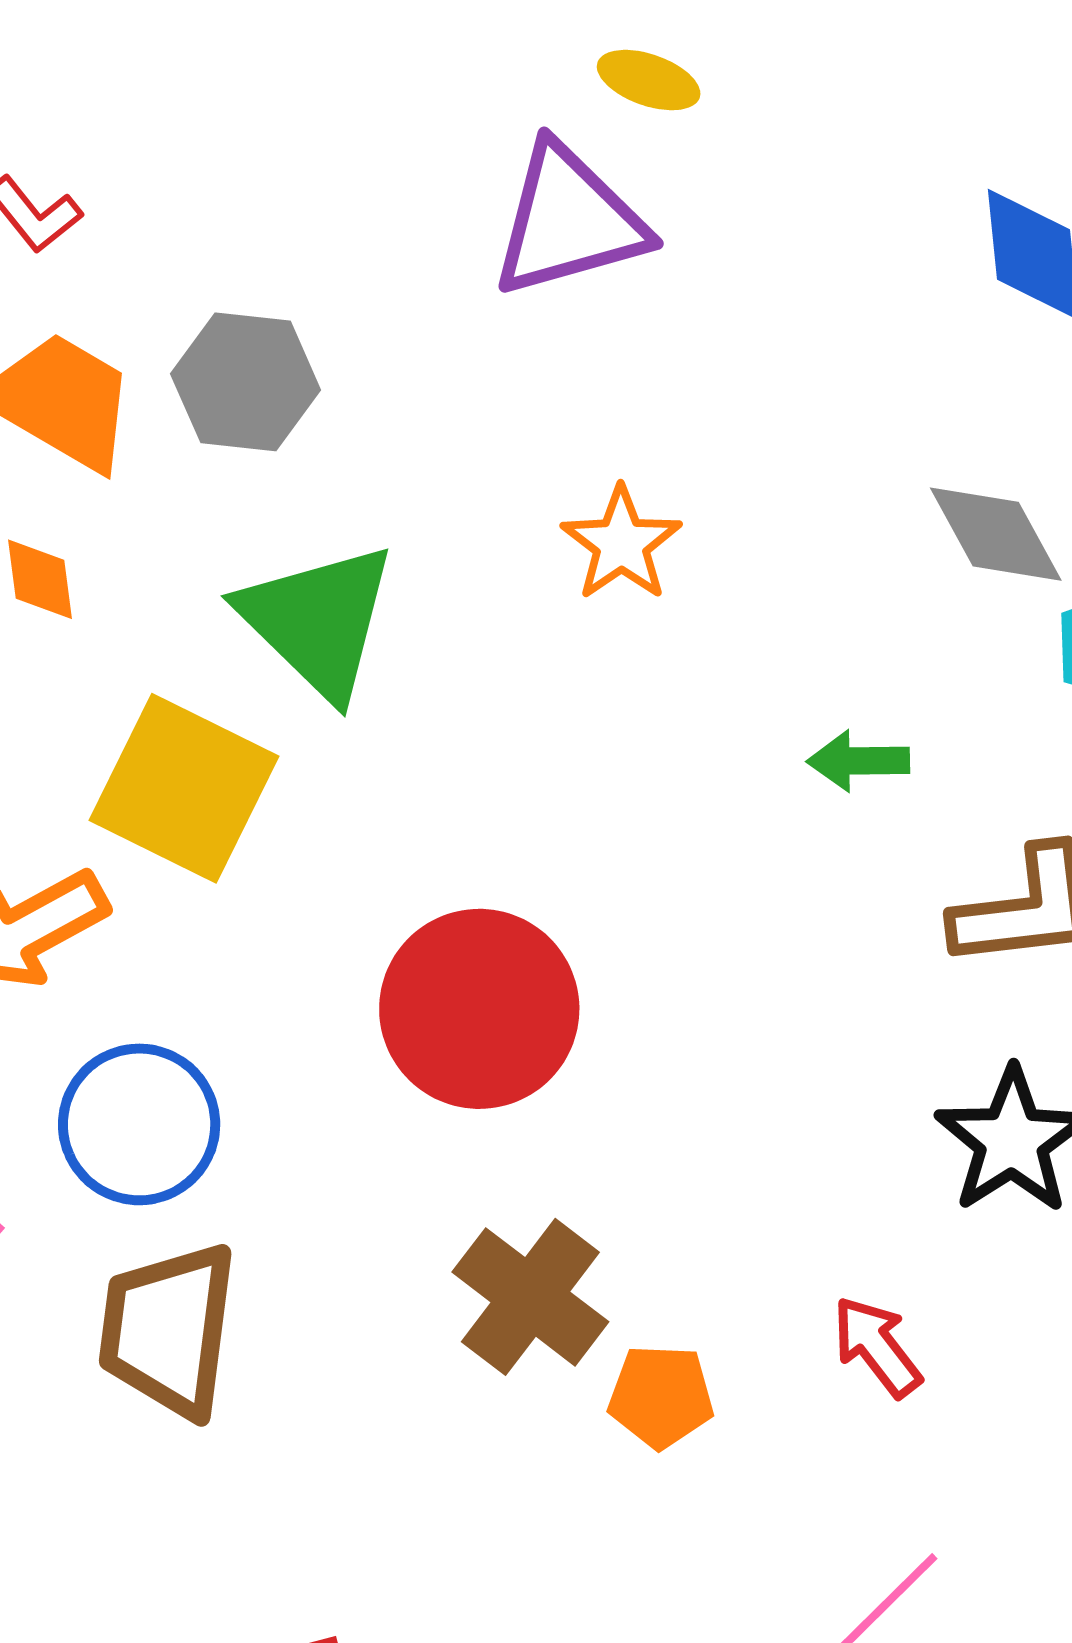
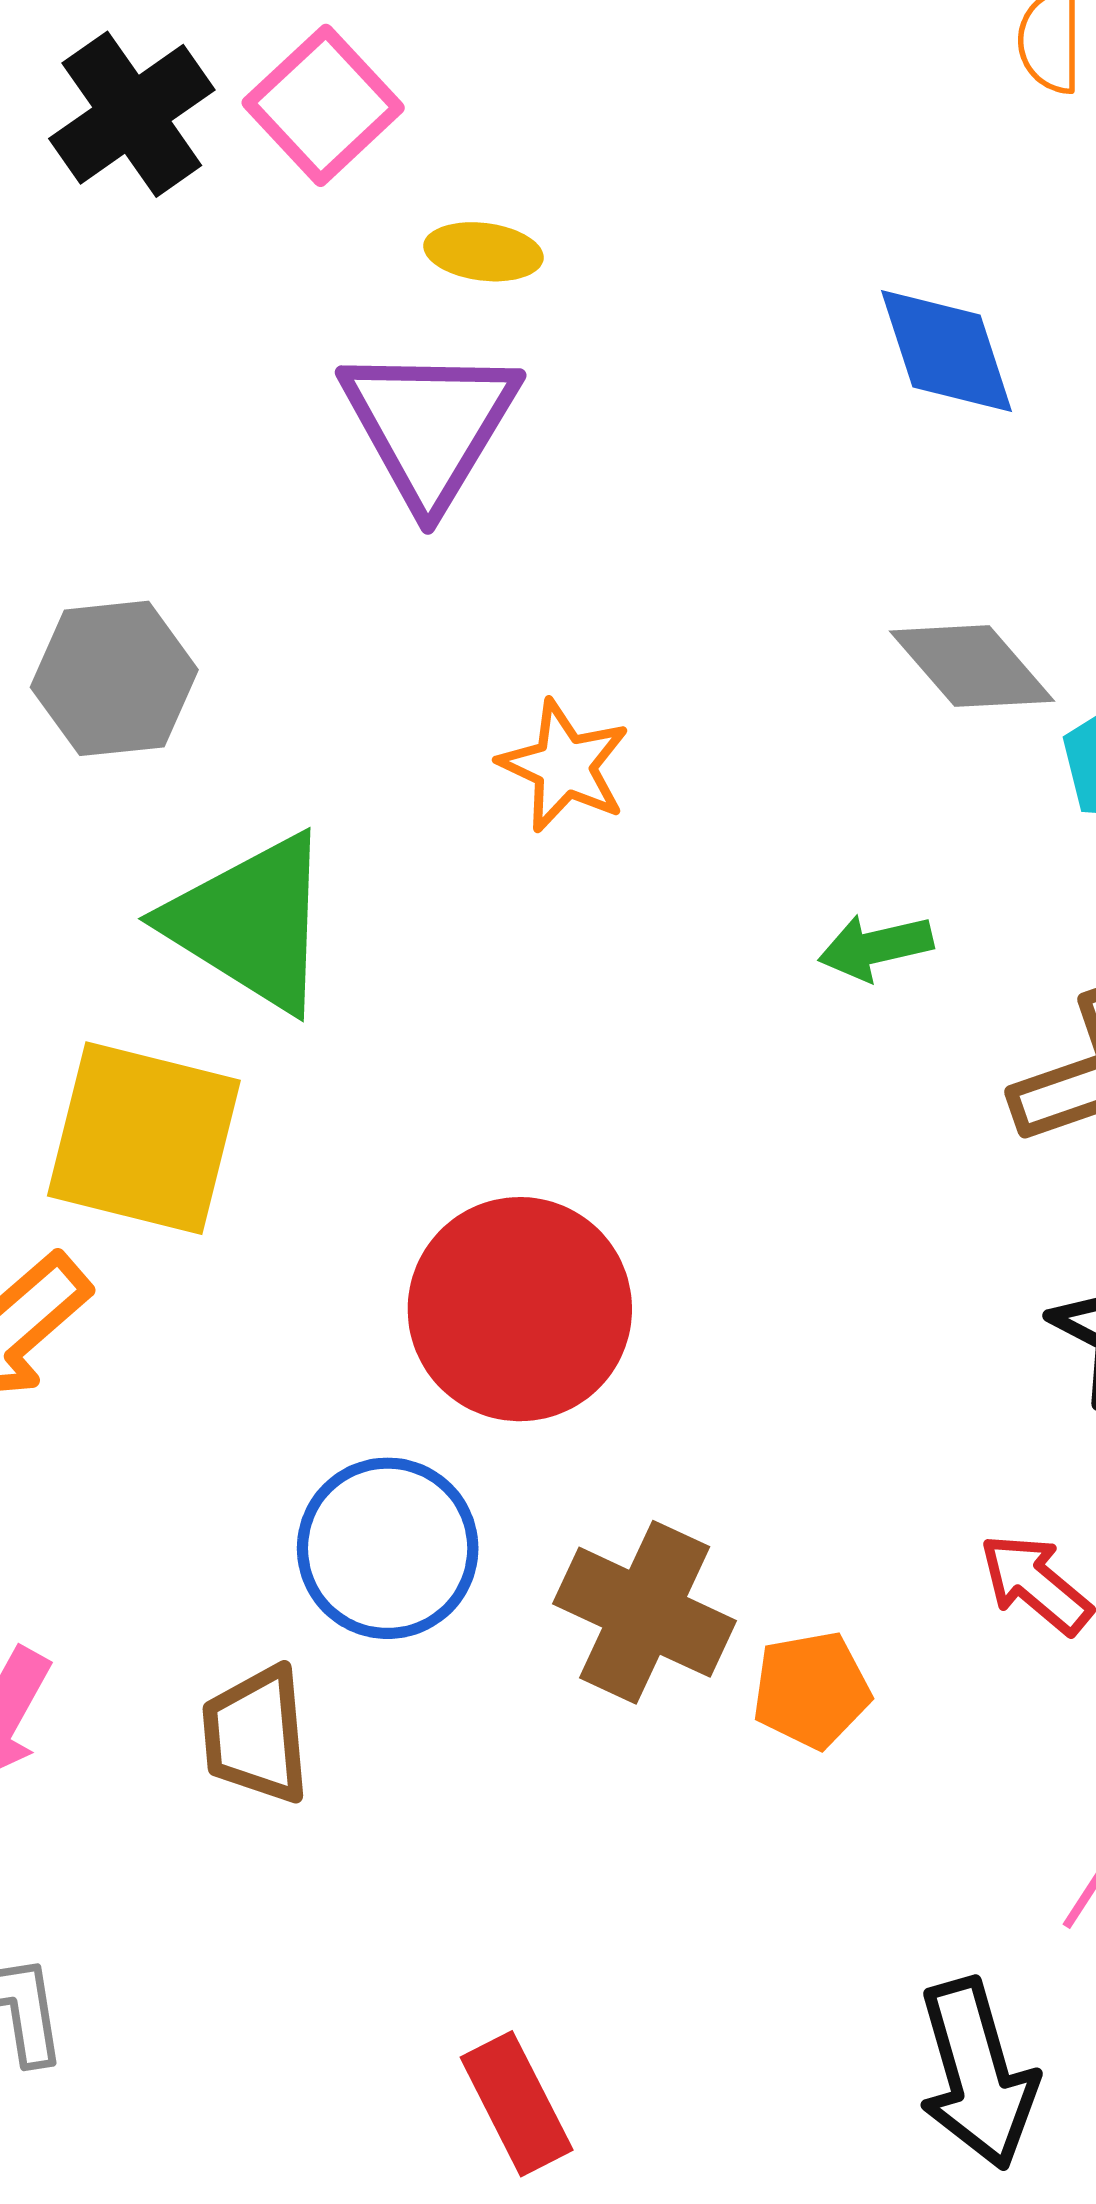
purple triangle: (569, 221) -> (430, 425), turned -31
blue circle: (139, 1124) -> (388, 1548), moved
brown trapezoid: (168, 1330) -> (256, 1735), size x0.7

